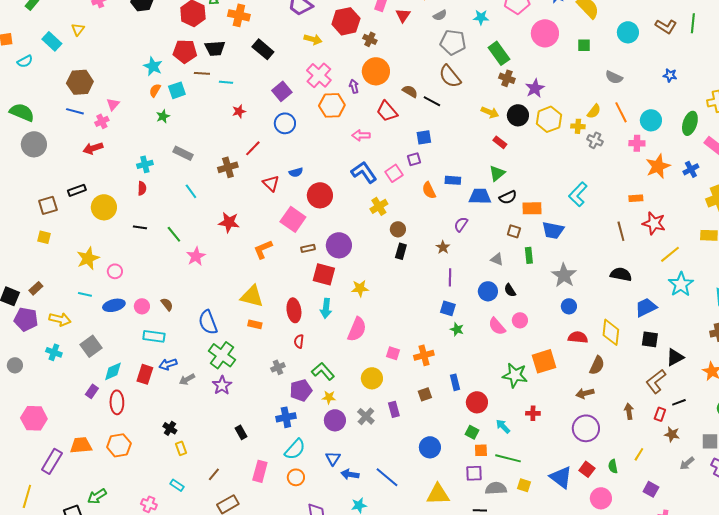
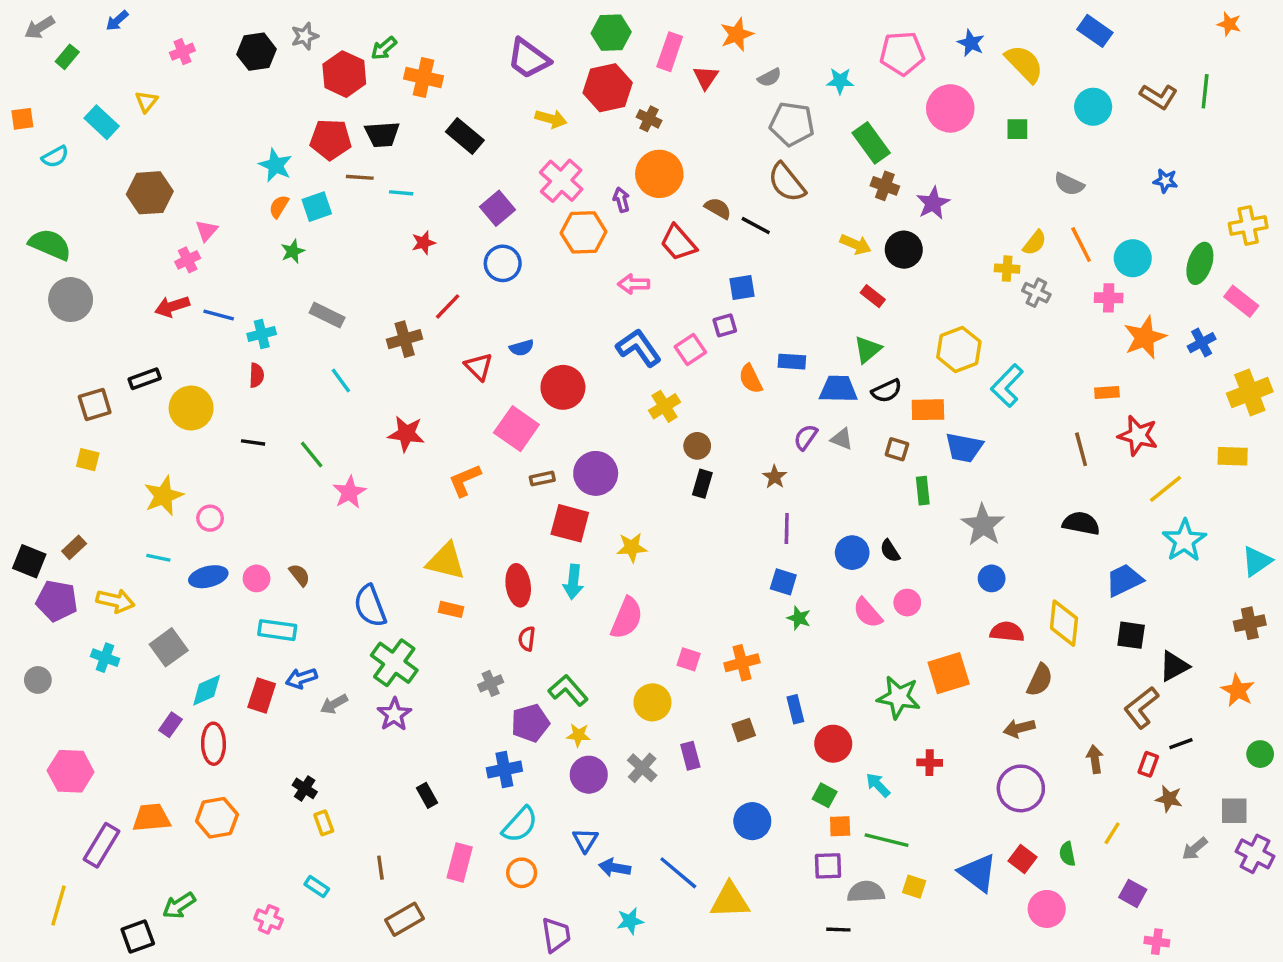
blue line: (75, 111) -> (219, 315), moved
yellow hexagon: (549, 119) -> (959, 349), moved
gray triangle: (497, 259) -> (842, 439), moved
brown line: (214, 474) -> (380, 868), turned -48
yellow triangle: (438, 494) -> (730, 900), moved

